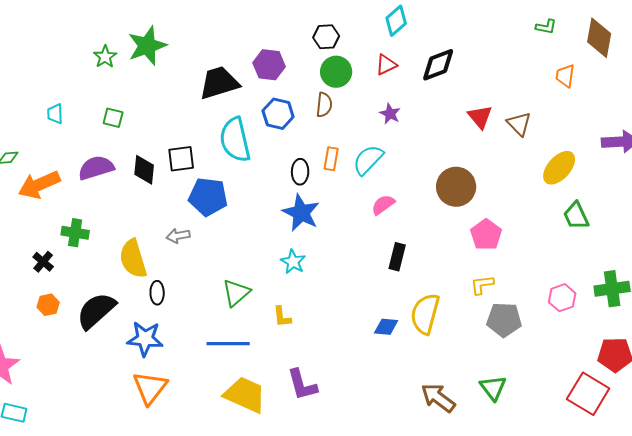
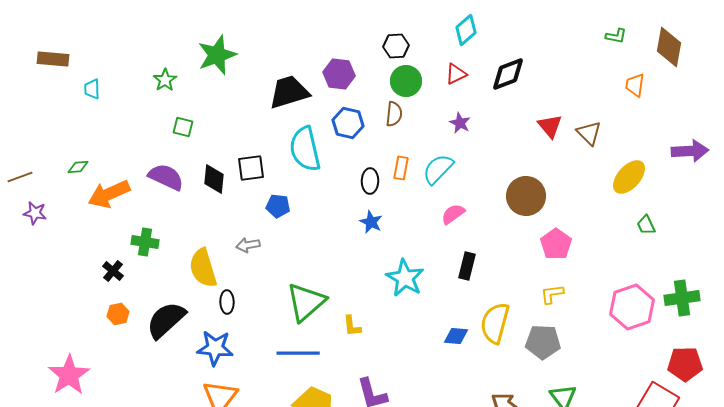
green star: (105, 57) -> (165, 80), moved
cyan trapezoid: (55, 114) -> (92, 89), moved
purple semicircle: (96, 168) -> (166, 177), turned 42
blue pentagon: (208, 197) -> (278, 206), size x0.6
blue star: (301, 213) -> (371, 222), size x0.6
green trapezoid: (576, 216) -> (646, 225), size x0.7
cyan star: (293, 262) -> (405, 278), moved, size x1.5
green triangle: (236, 293) -> (306, 302), size x1.4
pink hexagon: (562, 298) -> (632, 307), size x1.6
gray pentagon: (504, 320) -> (543, 342), moved

